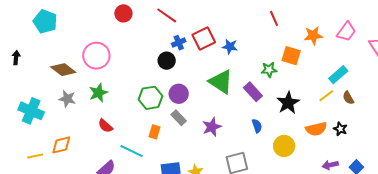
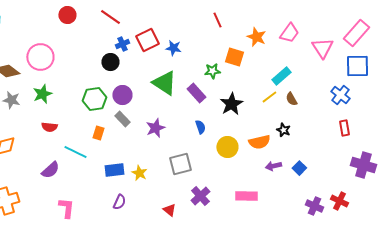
orange star: (313, 36) -> (256, 37), turned 30
red semicircle: (105, 126) -> (49, 127), turned -35
orange semicircle: (316, 129) -> (259, 142), moved

